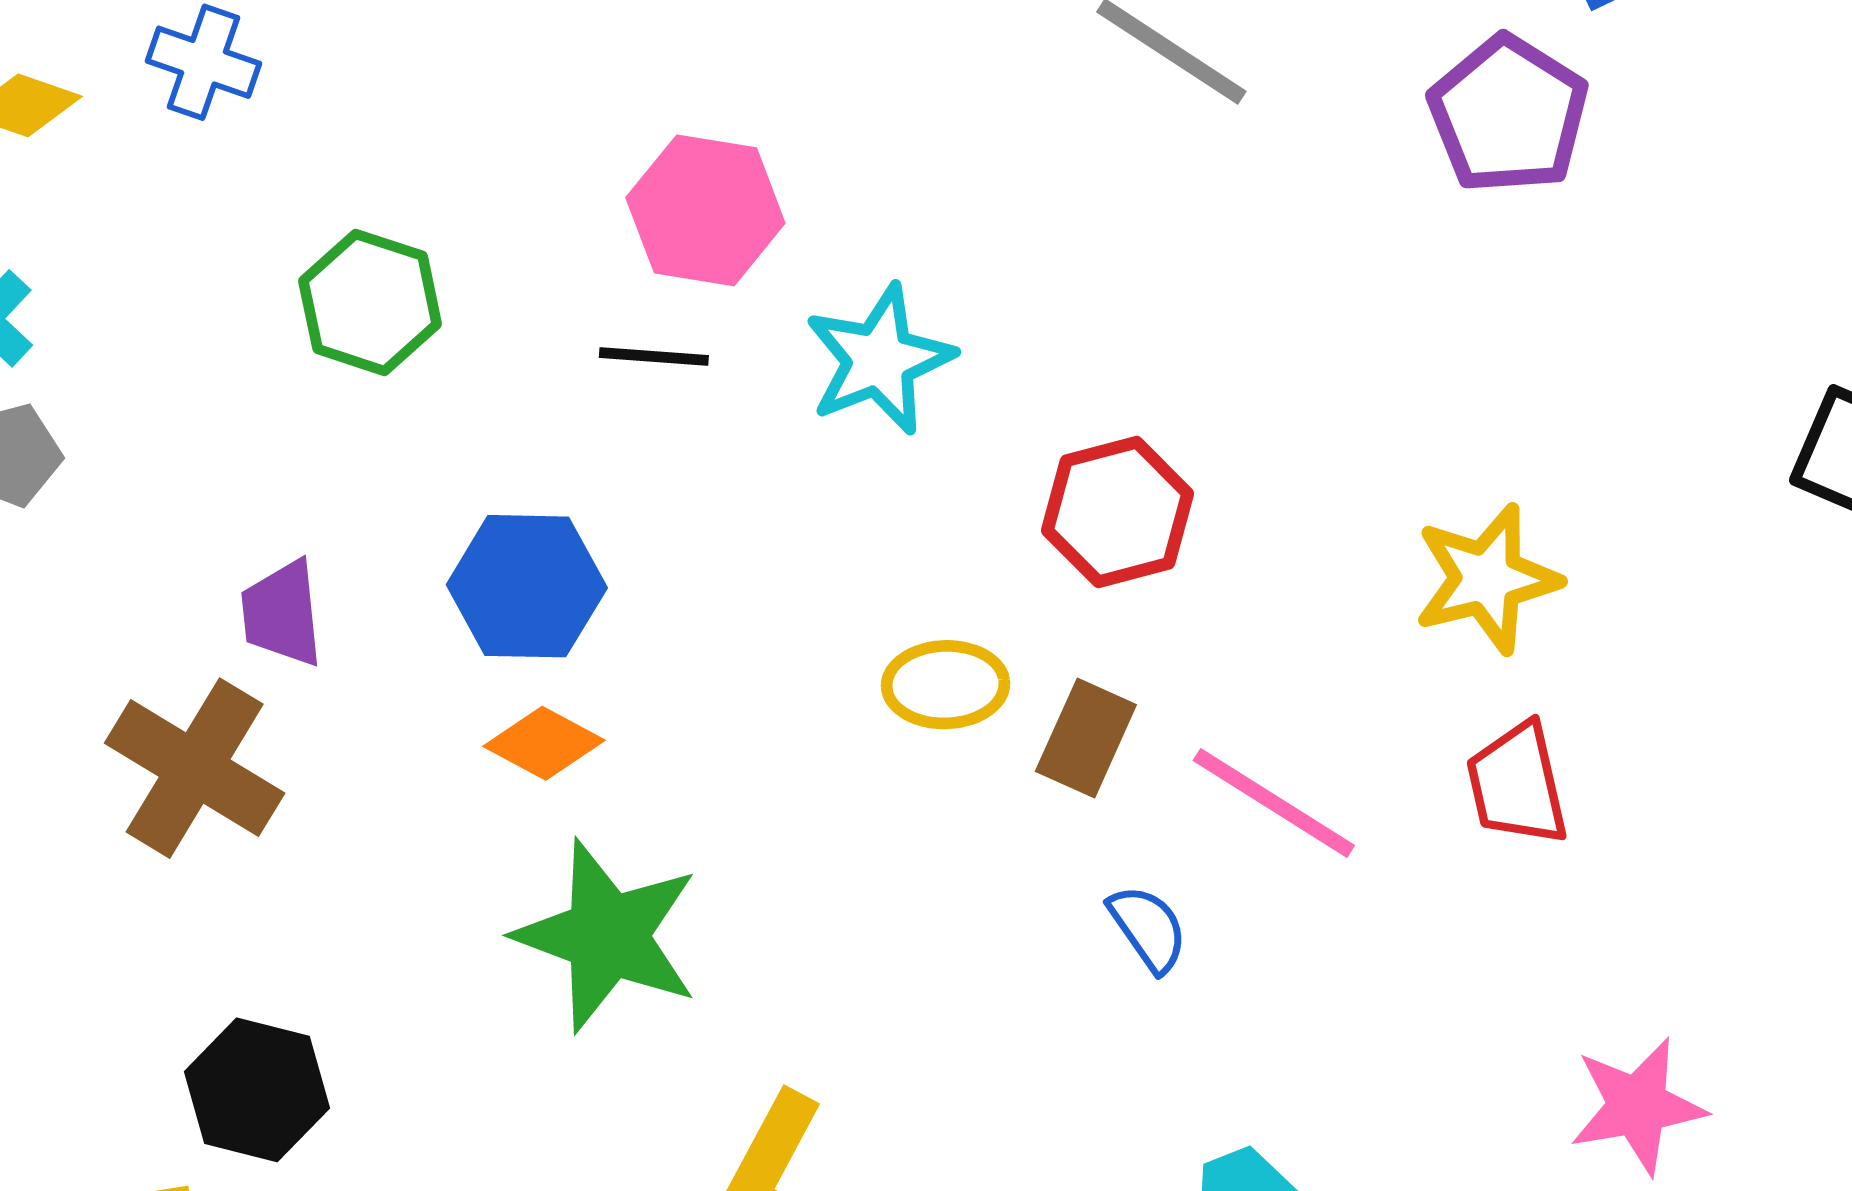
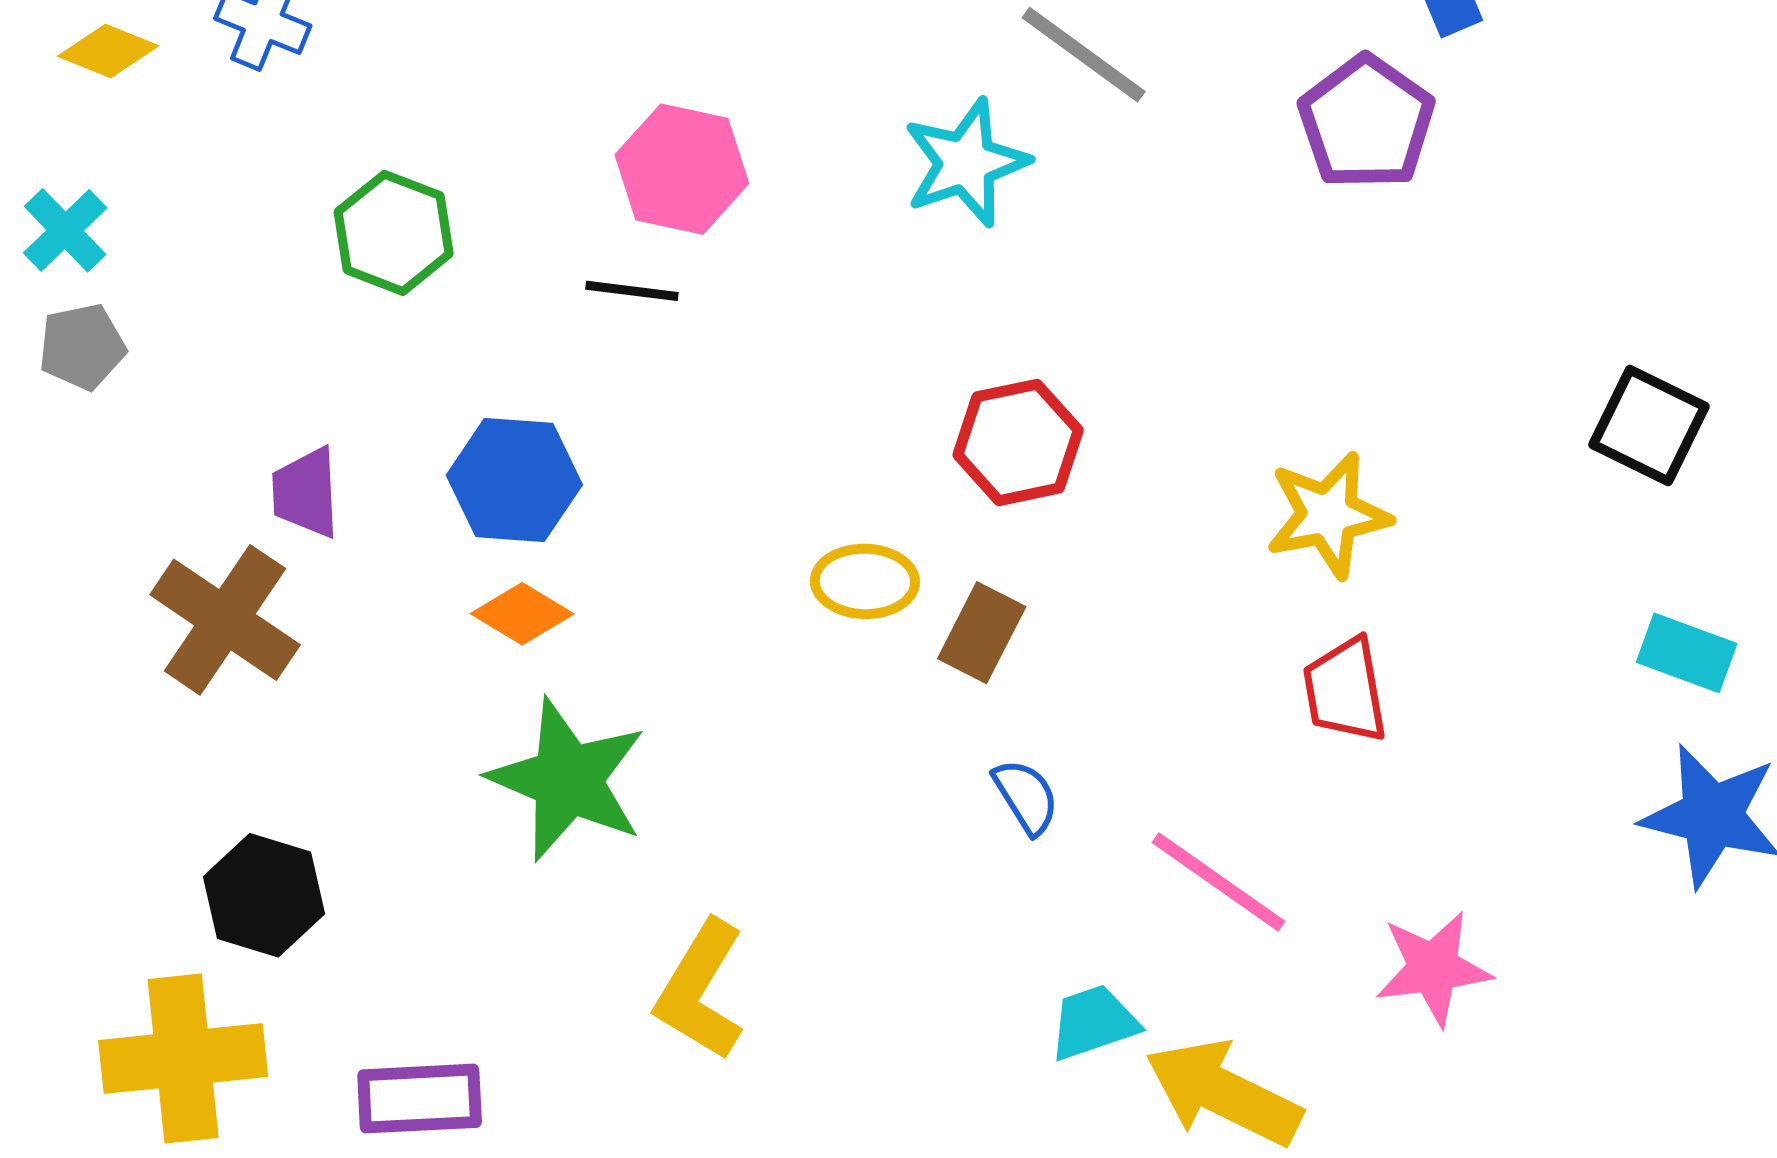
cyan star: (879, 360) -> (966, 163), moved
pink line: (1274, 803) -> (1219, 882), moved

